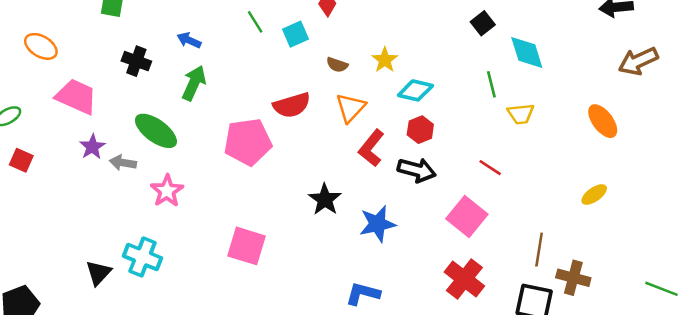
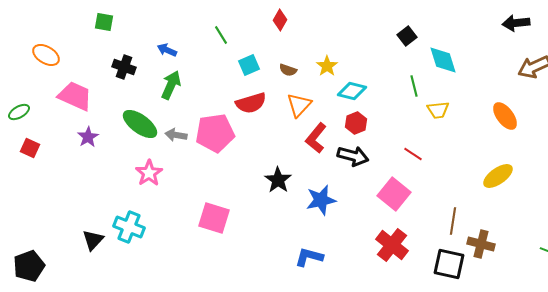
cyan square: (295, 34) -> (249, 65), moved
gray arrow: (123, 163) -> (176, 135), moved
yellow ellipse: (594, 195) -> (498, 176), size x1.4

